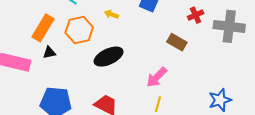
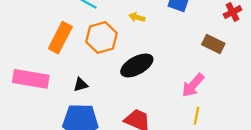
black triangle: (49, 53) -> (81, 85), moved

